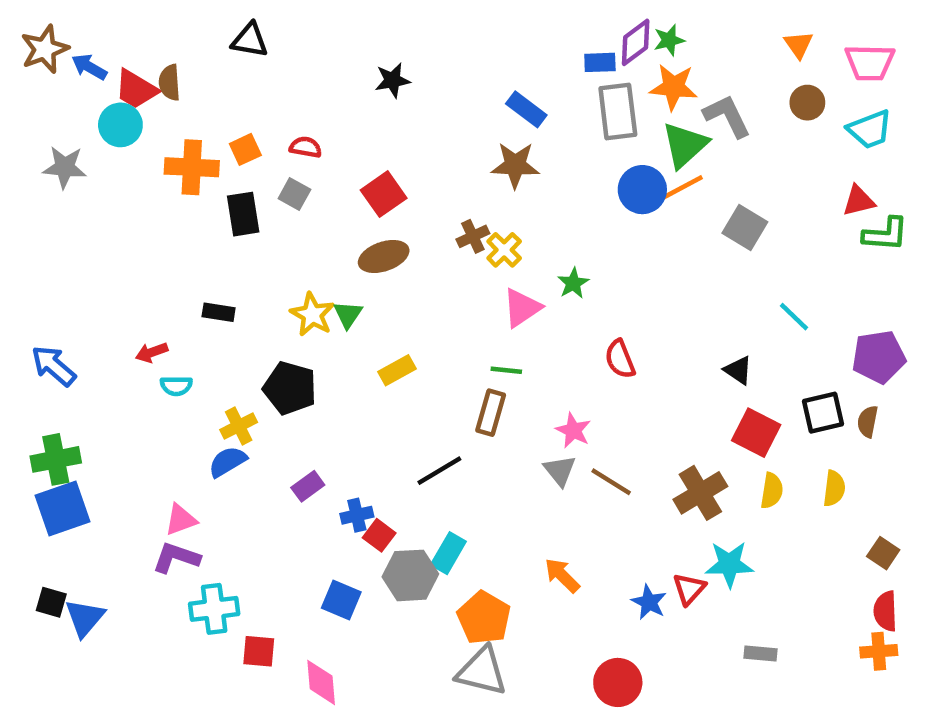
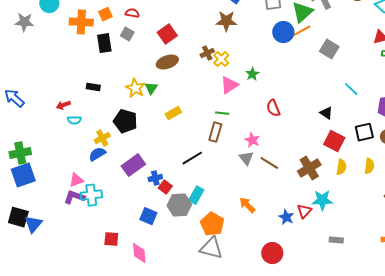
blue arrow: (54, 366) -> (14, 98), moved
purple rectangle: (308, 486) -> (133, 165), size x1.6
black square: (51, 602) -> (18, 217), size x1.5
cyan cross: (214, 609) -> (91, 195), moved

